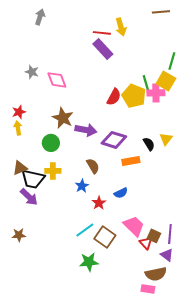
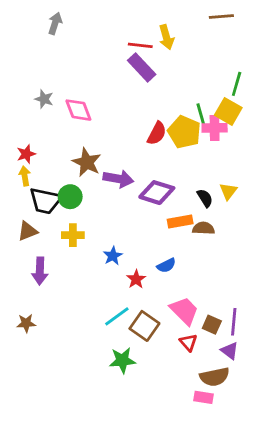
brown semicircle: (93, 166) -> (204, 228), moved, turned -56
black trapezoid: (33, 179) -> (45, 201), moved
purple arrow: (29, 197) -> (40, 271), turned 48
red triangle: (146, 243) -> (188, 342), moved

